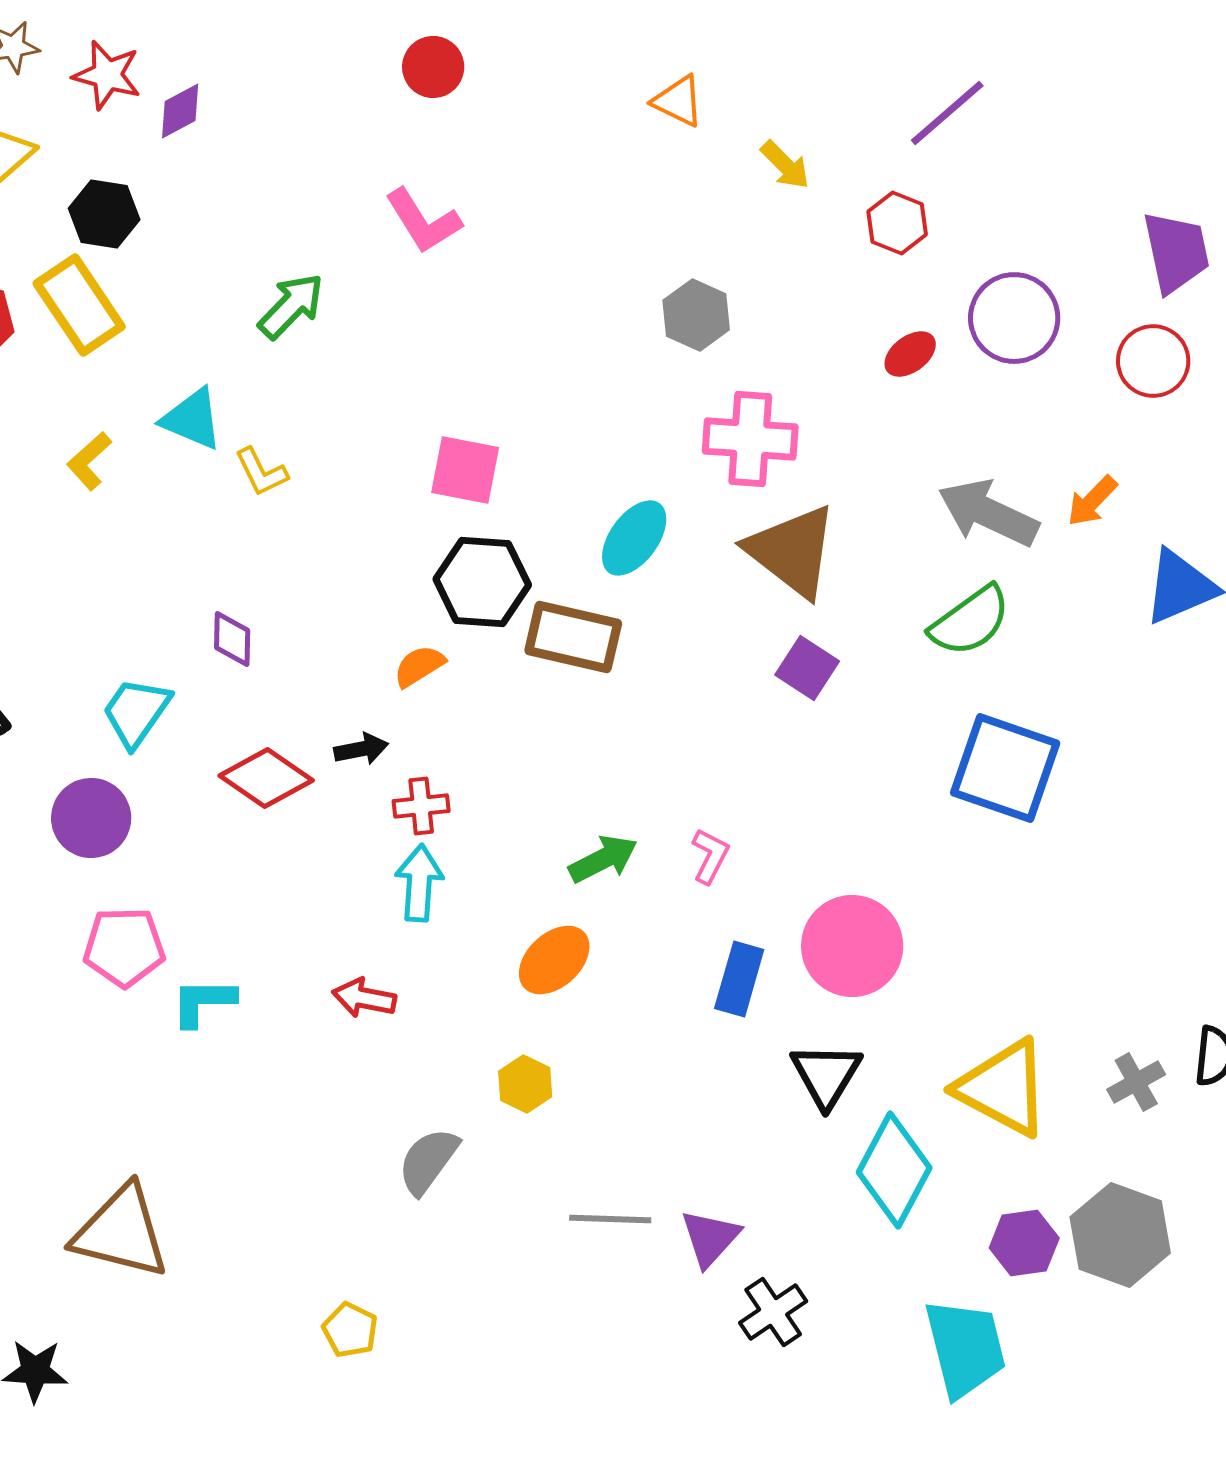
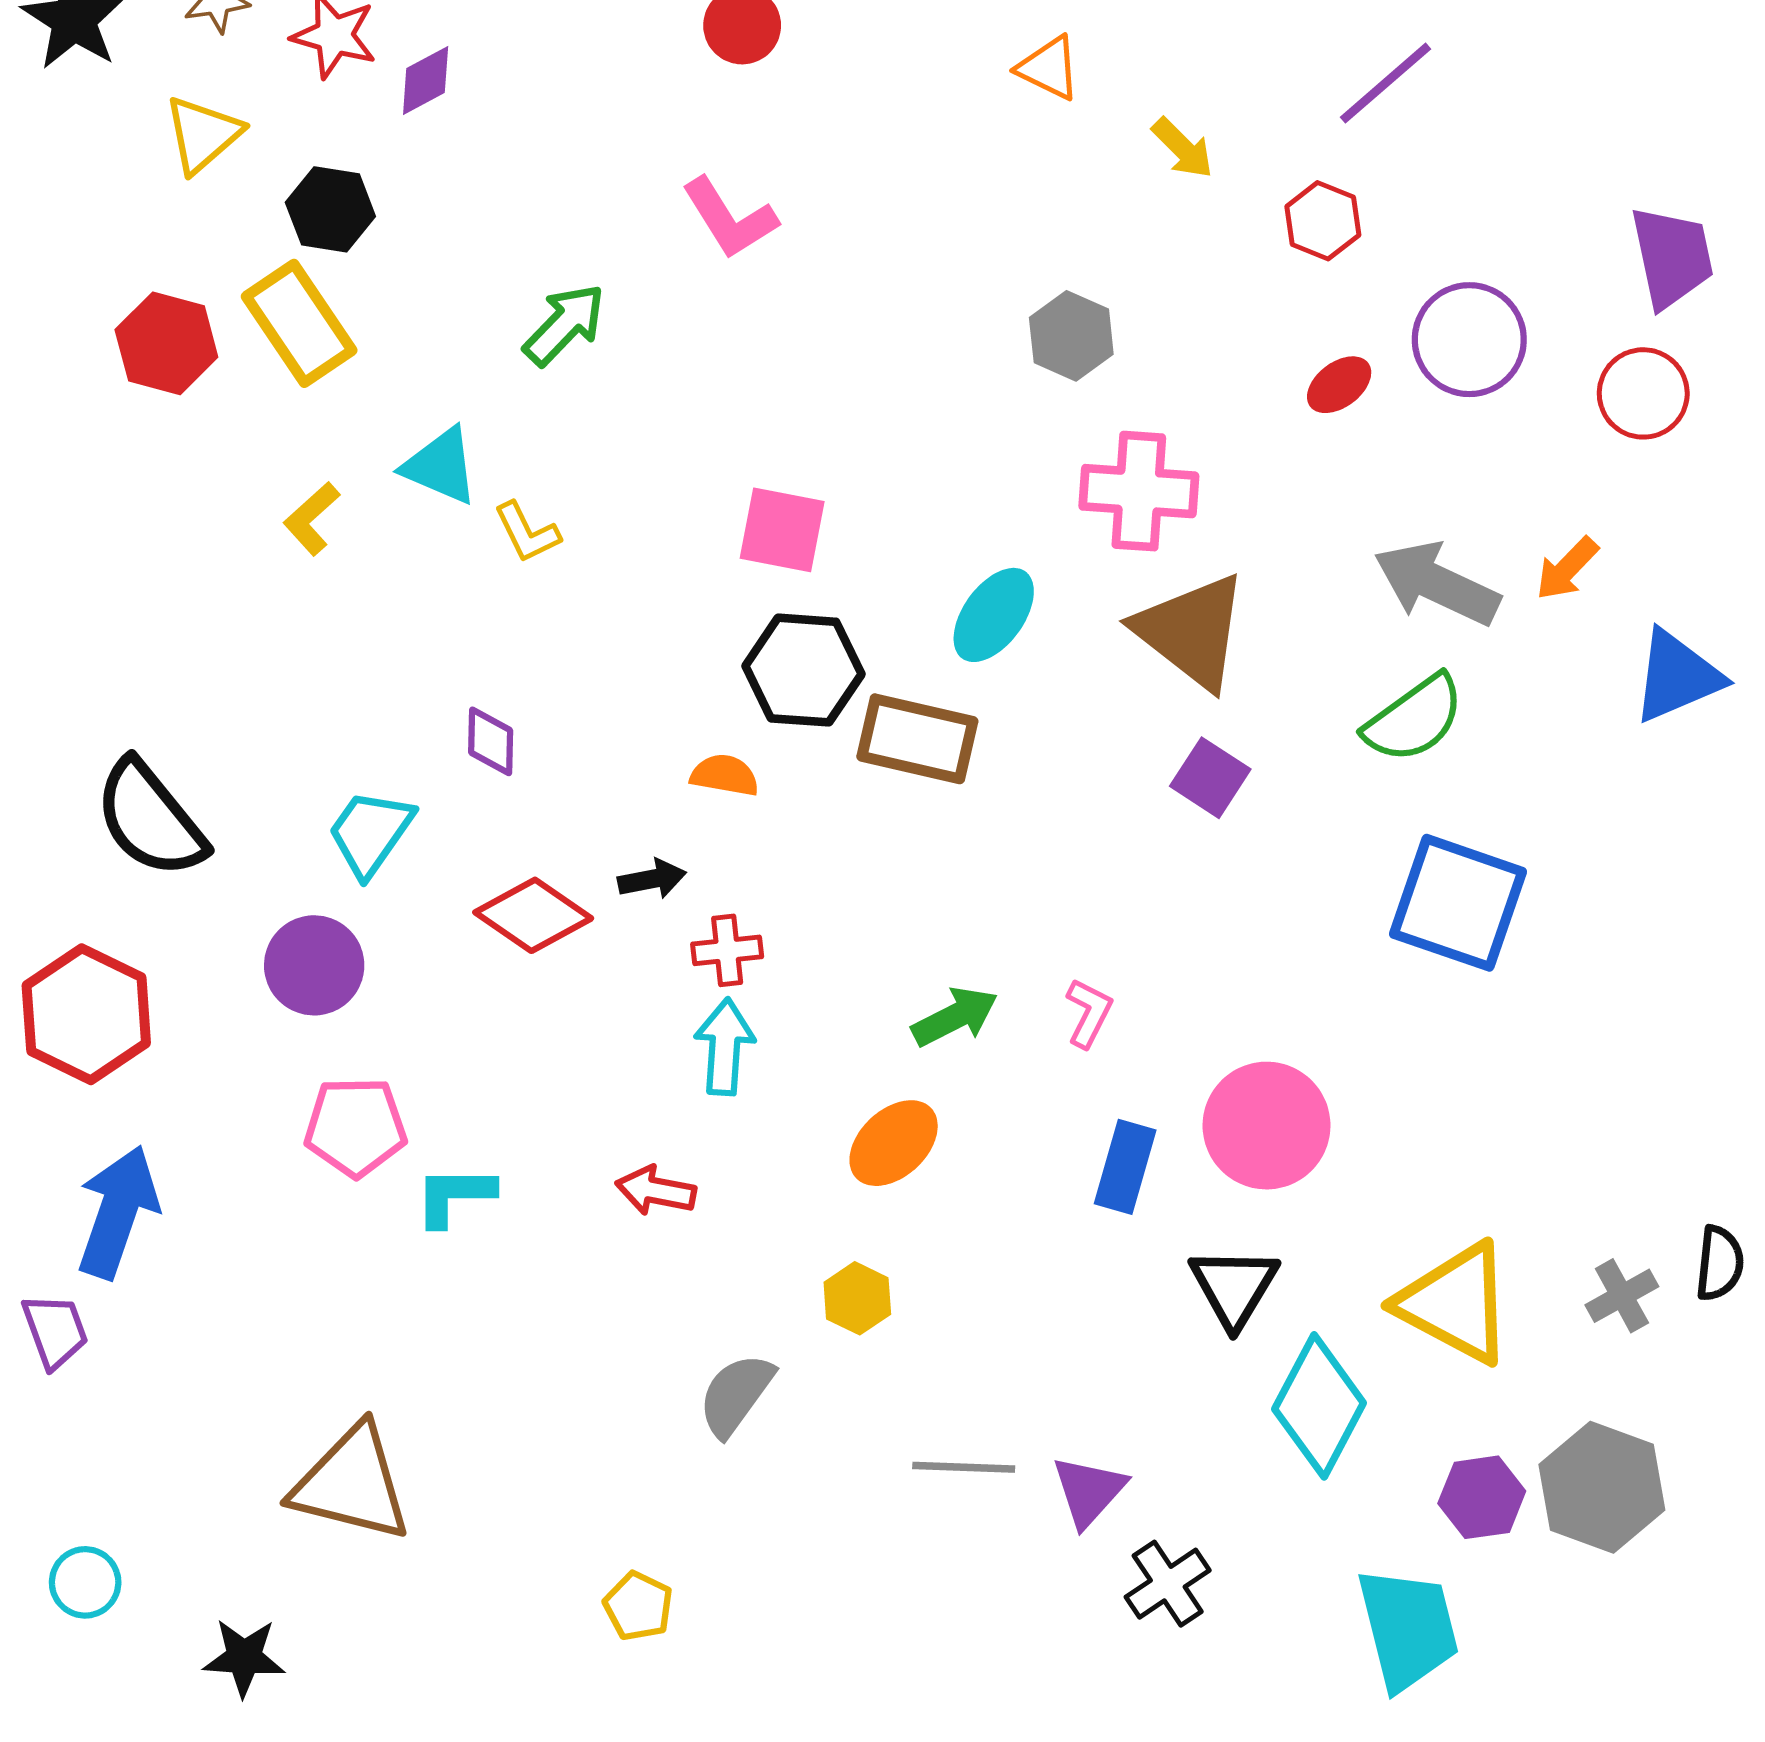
orange semicircle: (419, 666) -> (725, 775), turned 42

